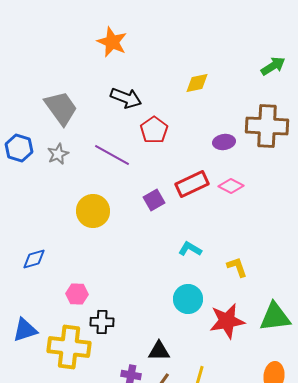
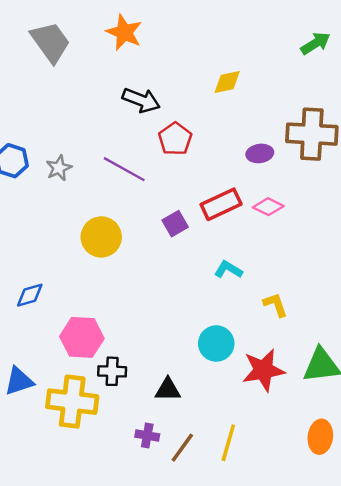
green arrow: (273, 66) -> (315, 43), moved
gray trapezoid: (61, 108) -> (50, 42), moved
cyan L-shape: (190, 249) -> (228, 270), moved
pink hexagon: (77, 294) -> (82, 337), size x1.6
black triangle: (159, 351) -> (168, 390), moved

